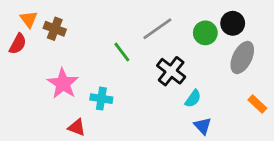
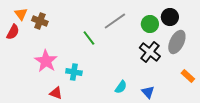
black cross: (171, 71) -> (150, 52), moved
cyan semicircle: (193, 99) -> (121, 87), moved

